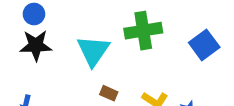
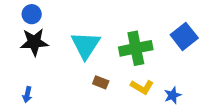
green cross: (143, 31) -> (136, 48), moved

